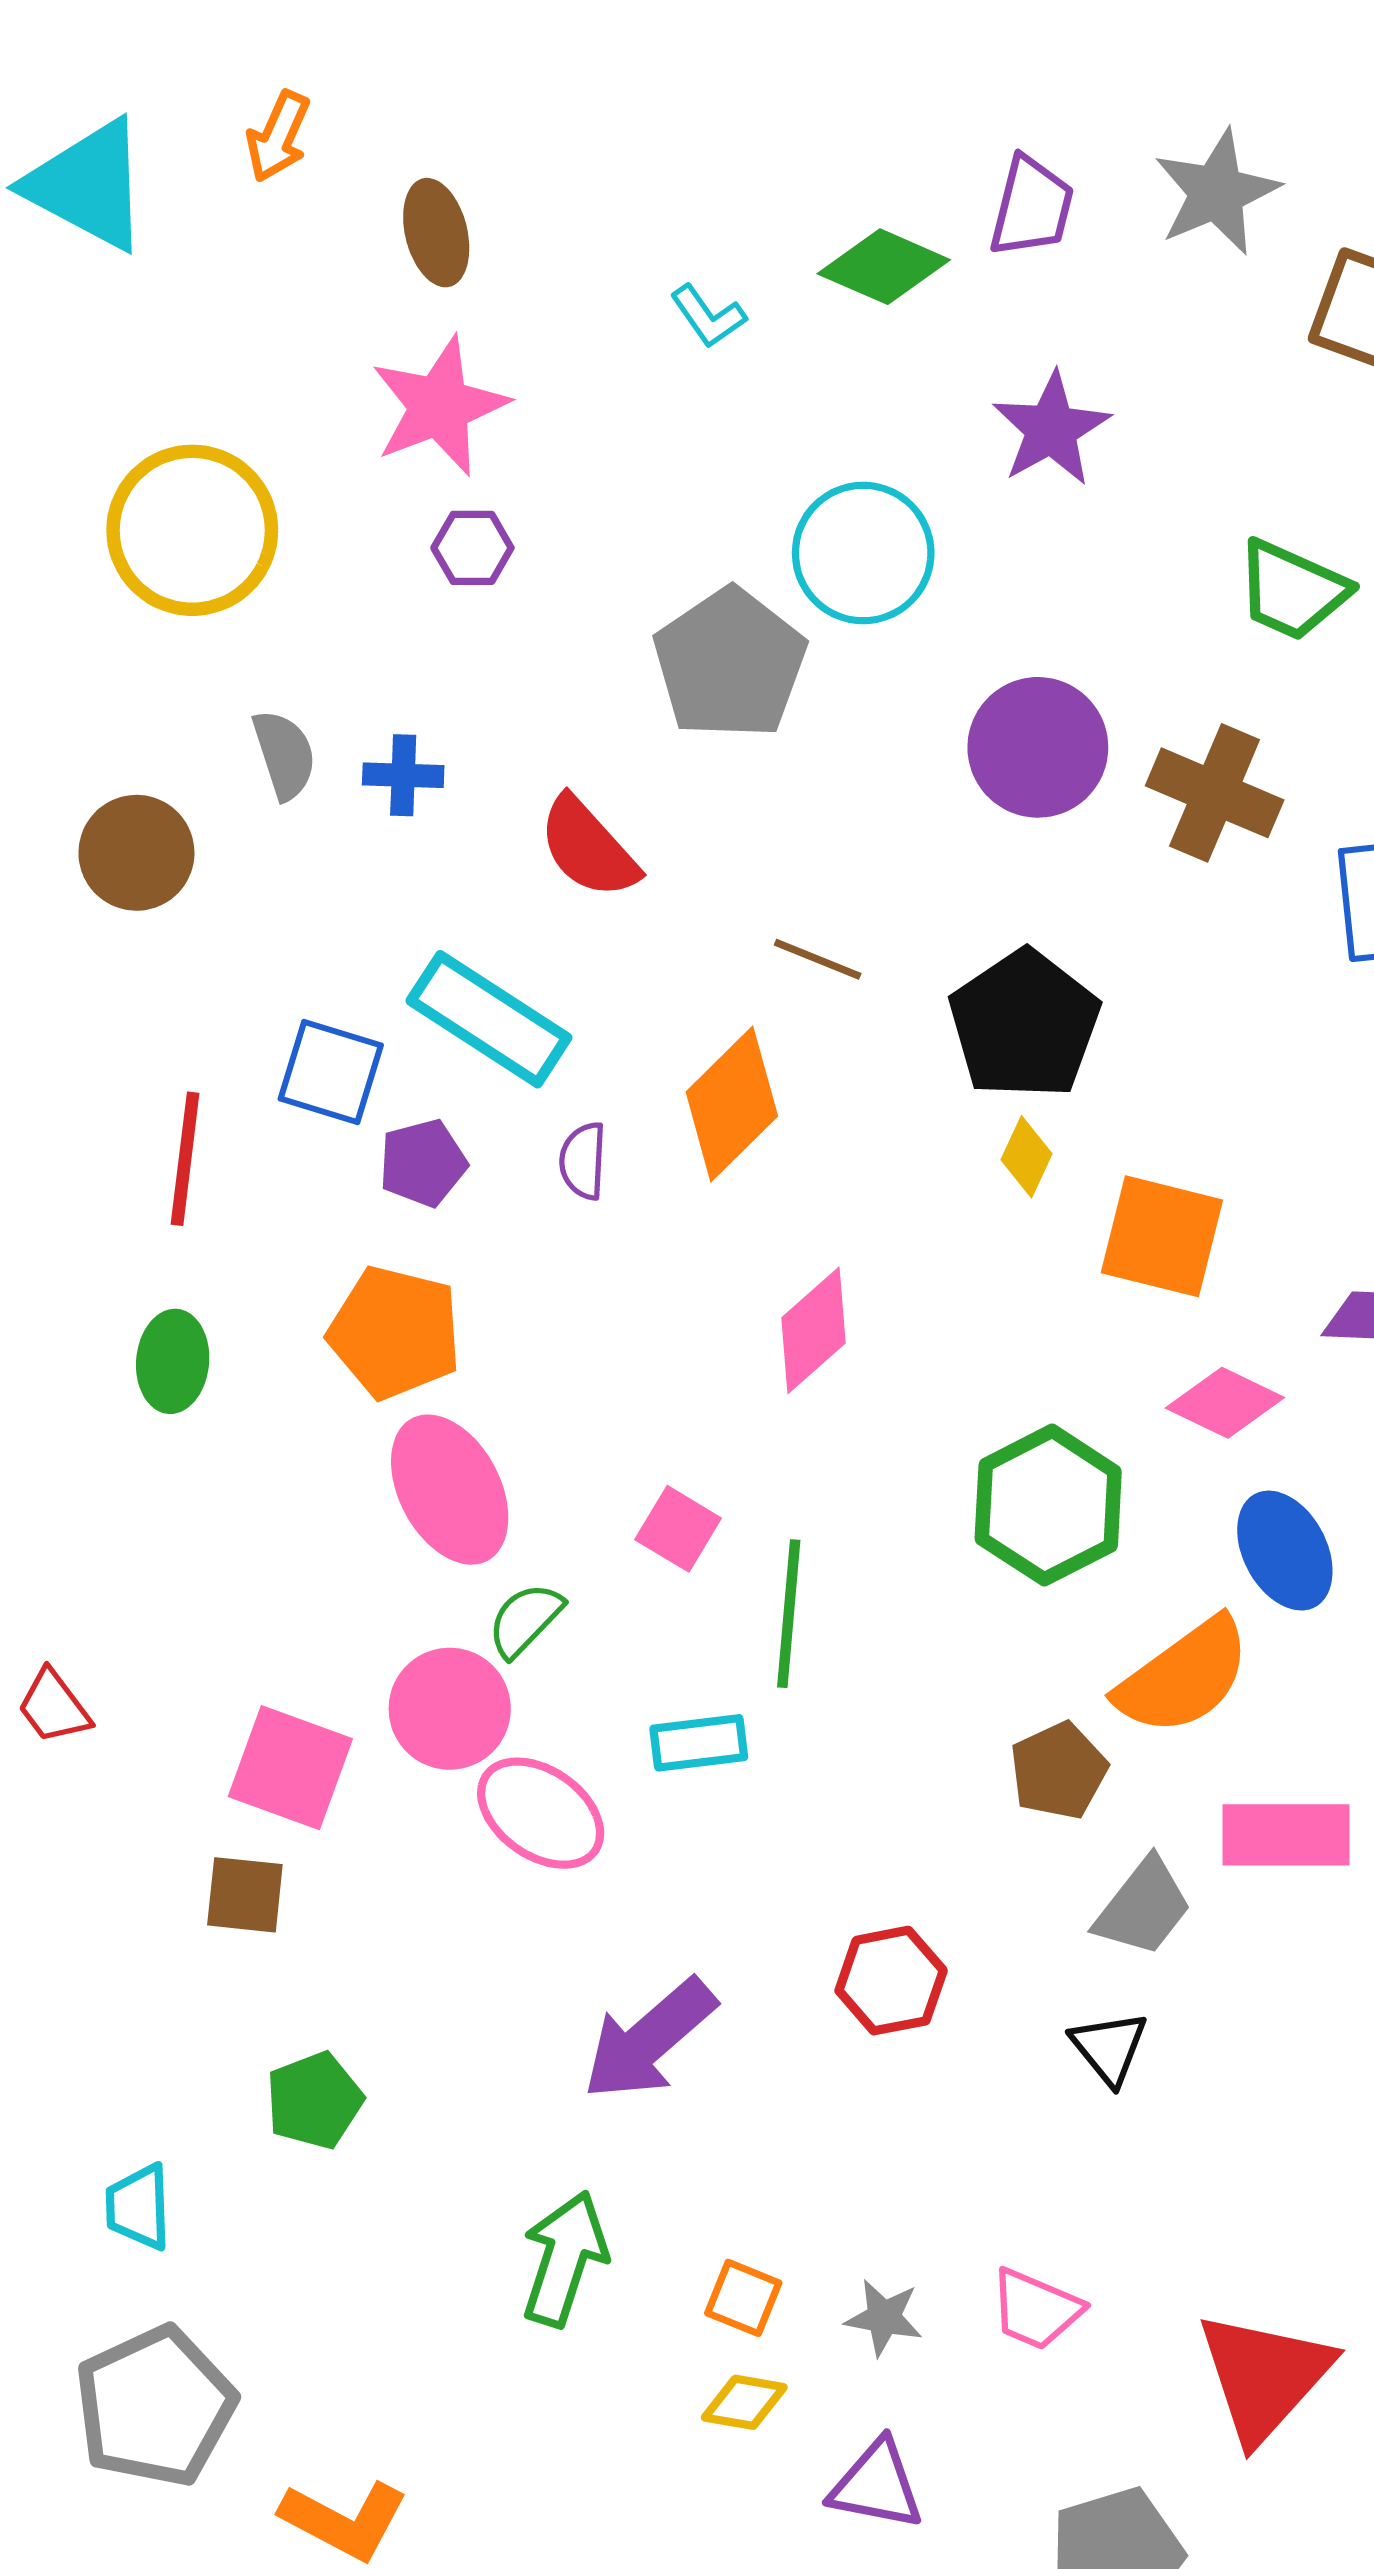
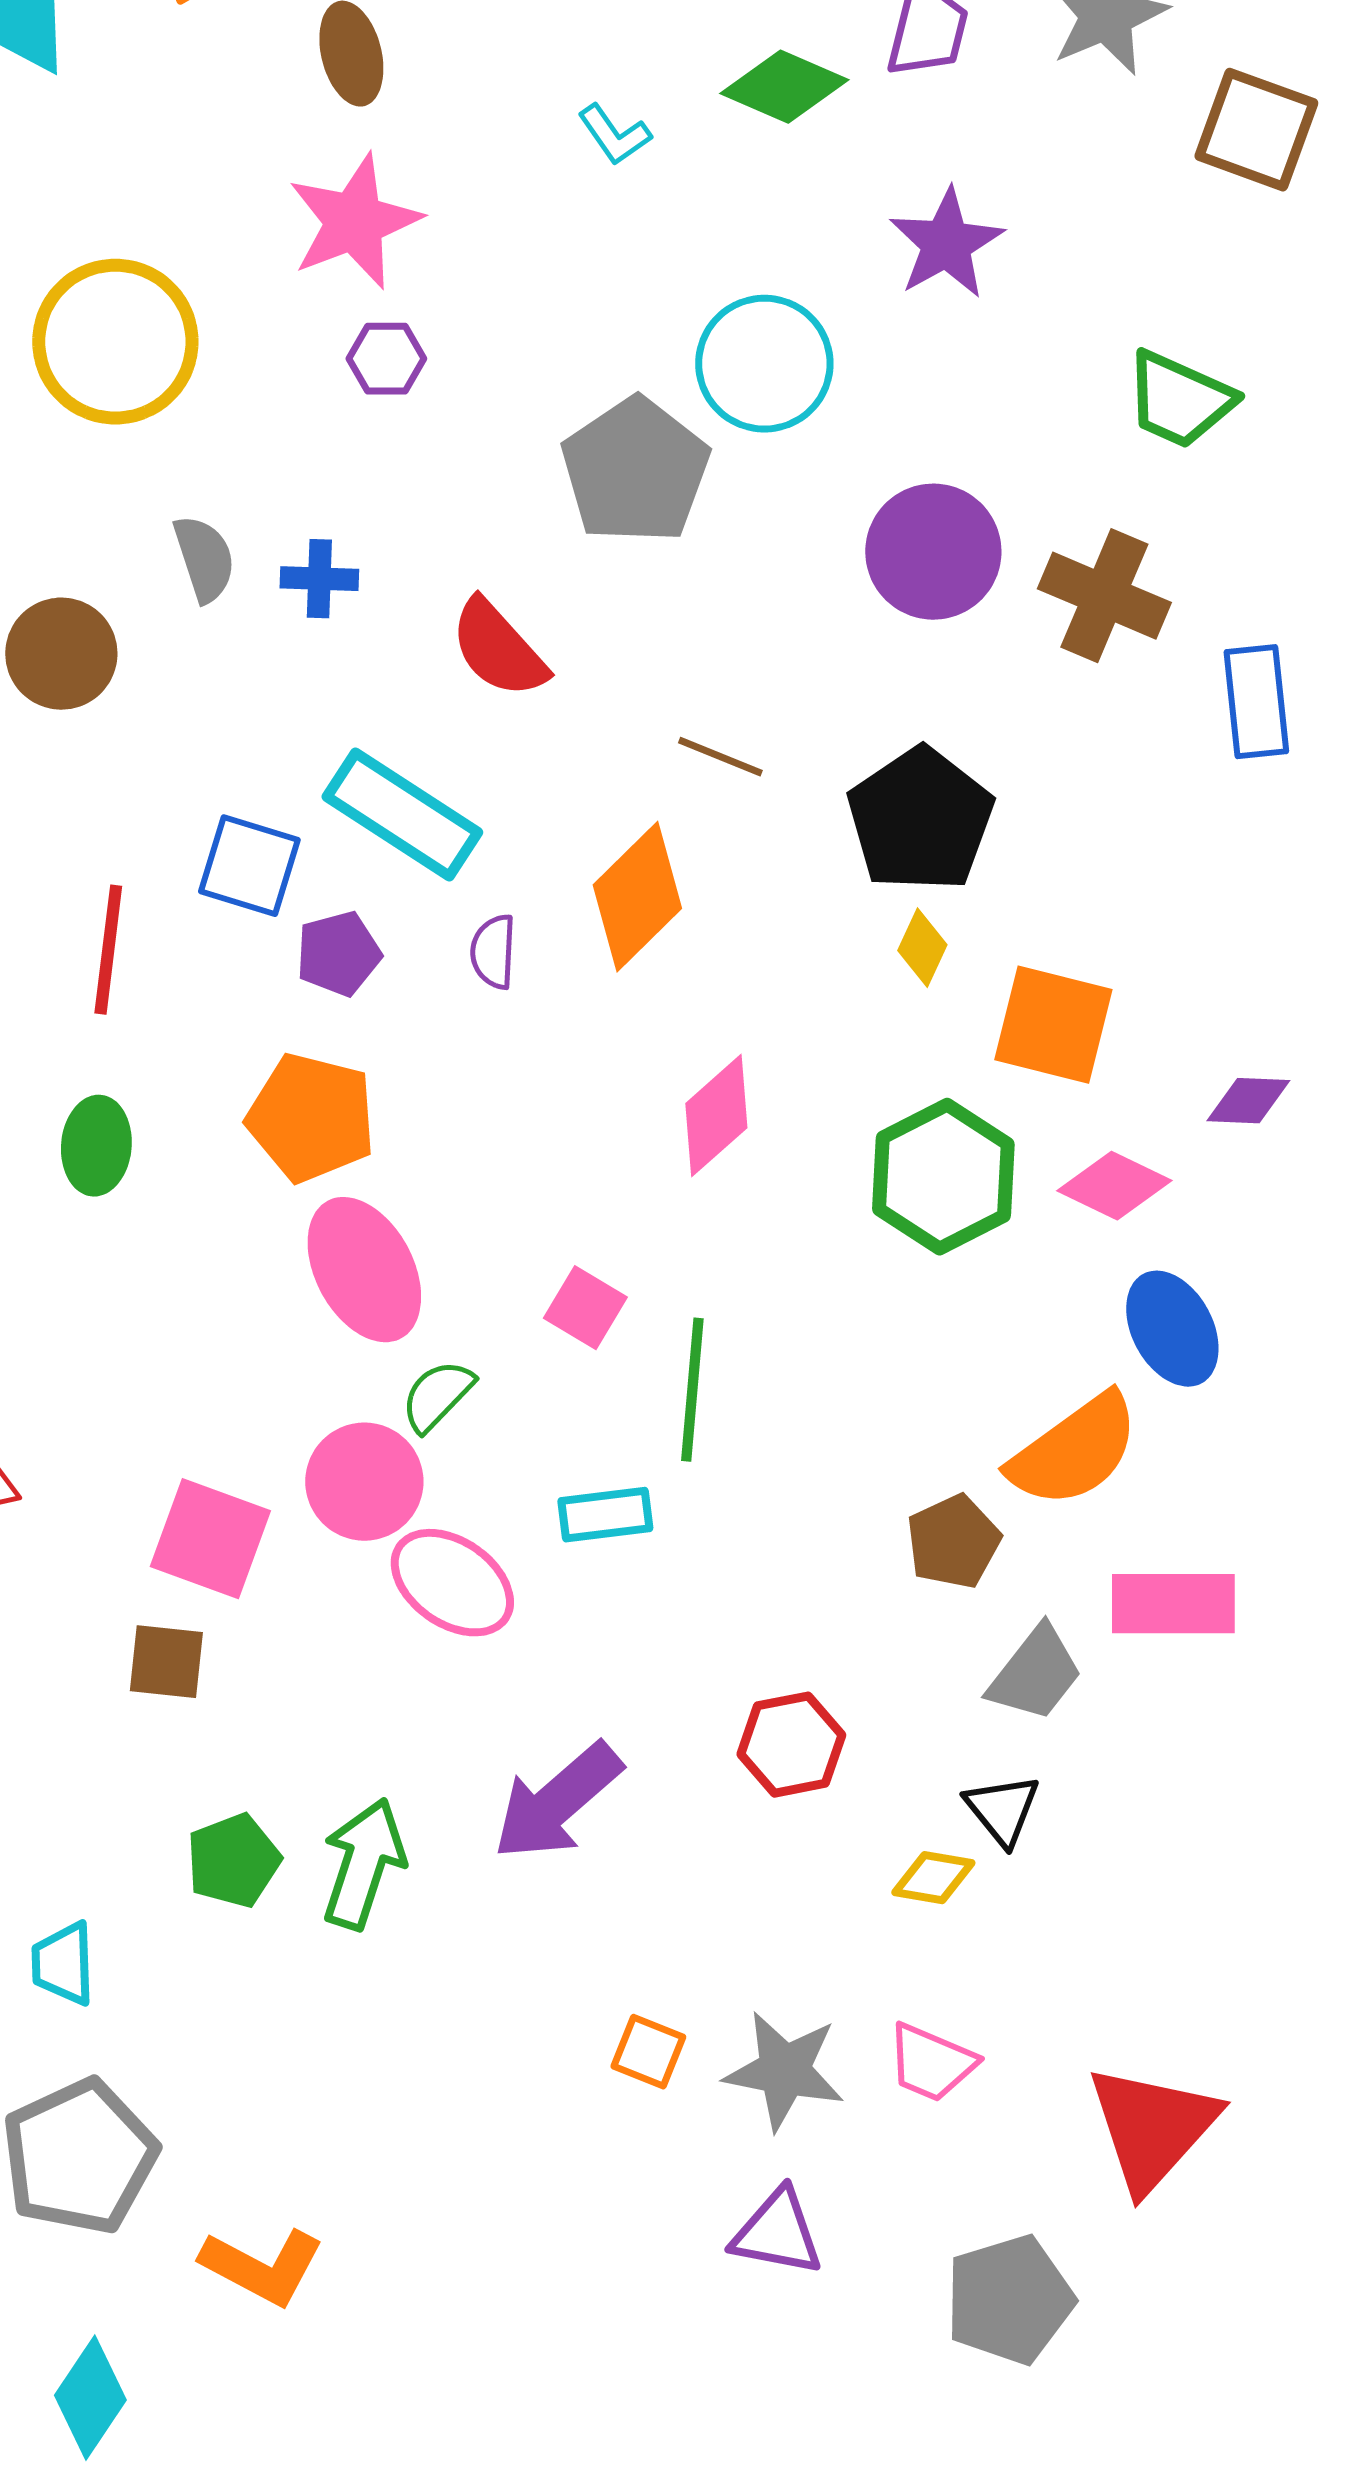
green hexagon: (1048, 1505) -> (943, 1177), moved
green arrow: (564, 2259) -> (363, 1864), moved
gray star: (884, 2318) -> (784, 2071), size x1.6
yellow diamond: (744, 2402) -> (933, 1878), moved

